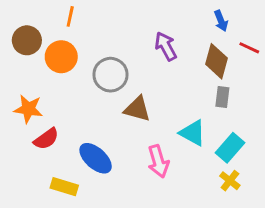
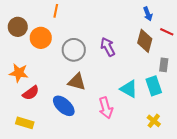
orange line: (70, 16) -> (56, 11), moved
purple arrow: (166, 46) -> (108, 47), moved
gray rectangle: (222, 97) -> (164, 65), moved
brown triangle: (137, 109) -> (77, 82), moved
cyan rectangle: (230, 148) -> (154, 86), moved, turned -60
yellow rectangle: (64, 187) -> (25, 123), moved

